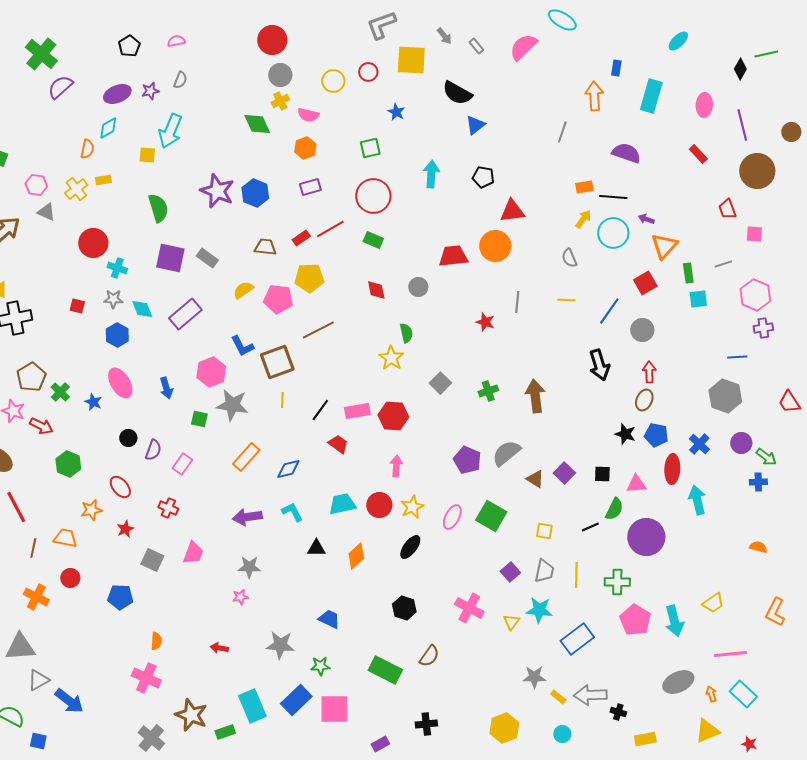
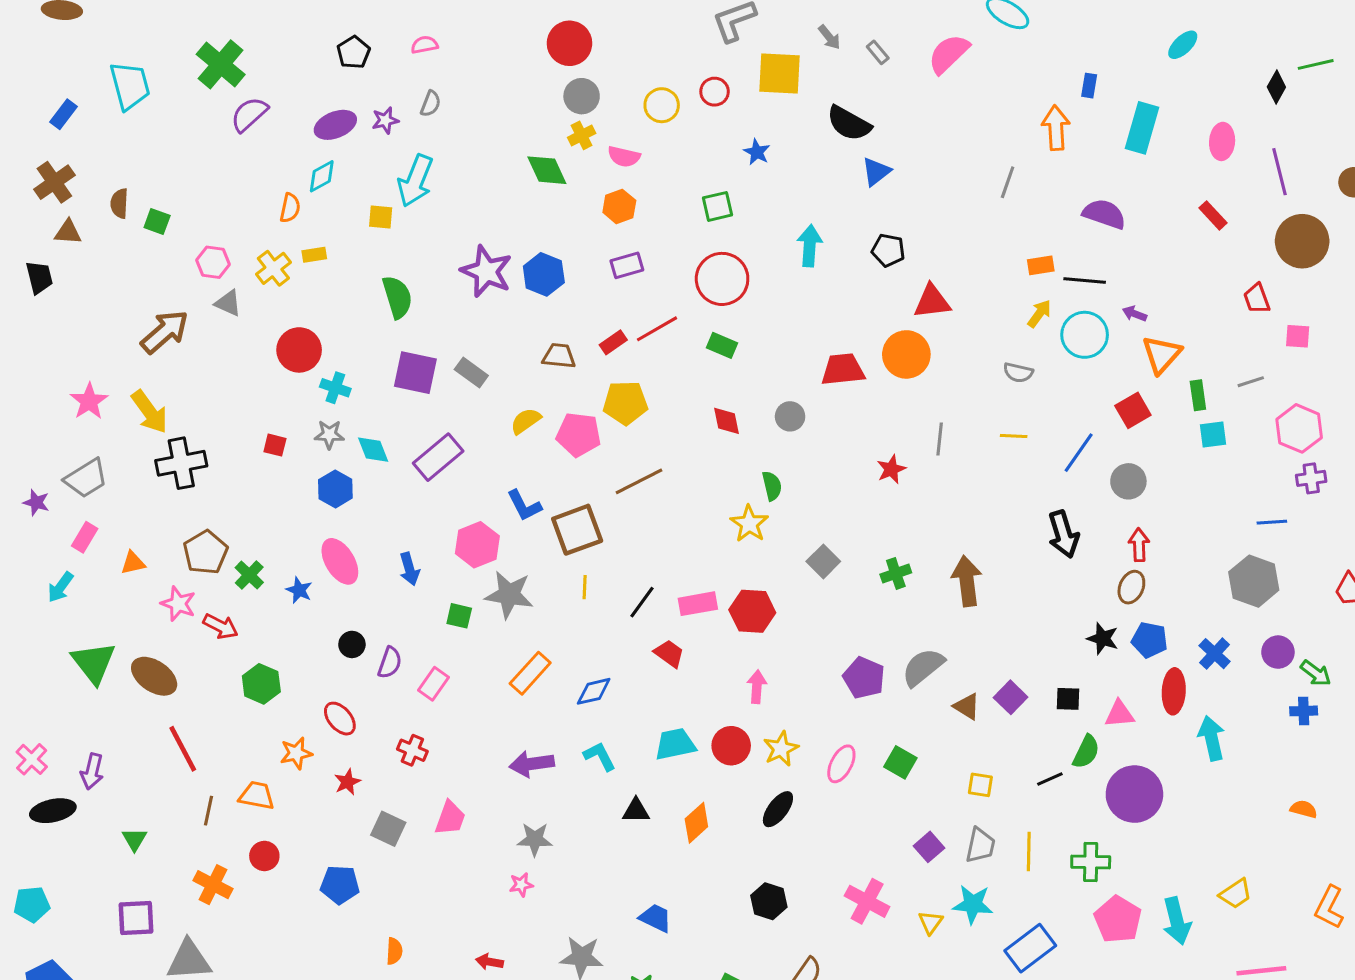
gray semicircle: (569, 258) -> (1018, 373), turned -54
red star: (485, 322) -> (891, 469), turned 30
green square: (491, 516) -> (900, 762), size x0.7

